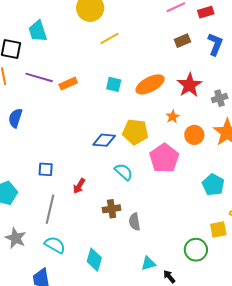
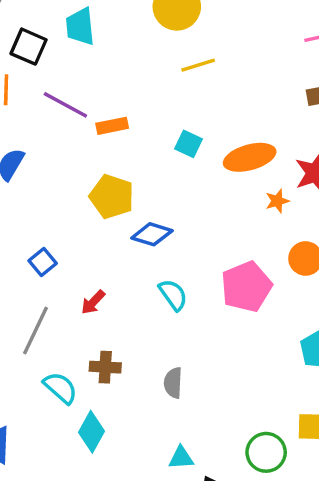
orange star: (173, 117) -> (277, 201), moved
yellow pentagon: (135, 132) -> (112, 197), moved
blue square: (46, 169) -> (43, 262), turned 35
brown cross: (112, 209) -> (105, 367), moved
cyan semicircle: (55, 245) -> (60, 388), moved

